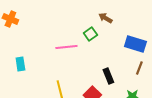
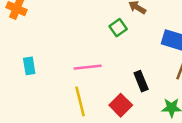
pink line: (66, 47) -> (88, 67), moved

